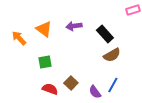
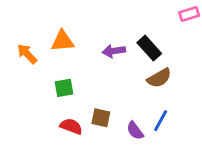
purple arrow: (74, 26) -> (114, 51), moved
orange triangle: (44, 29) -> (63, 41), turned -42
brown square: (71, 83) -> (101, 118), turned -32

